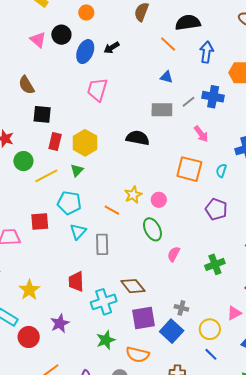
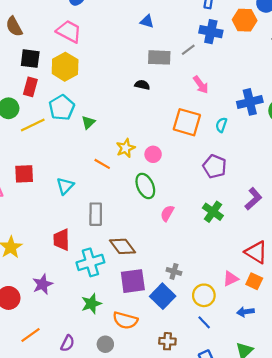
blue triangle: (166, 77) -> (147, 21), moved
pink trapezoid: (97, 90) -> (69, 31), moved, turned 100
blue cross: (213, 97) -> (211, 32), moved
black semicircle: (138, 138) -> (142, 85), moved, size x0.6
red rectangle: (55, 141) -> (30, 87), moved
yellow hexagon: (85, 143) -> (65, 67), moved
green triangle: (77, 170) -> (88, 122), moved
cyan pentagon: (69, 203) -> (62, 108), moved, turned 30
gray rectangle: (102, 244) -> (96, 214), moved
green cross: (215, 264) -> (213, 212), moved, turned -36

